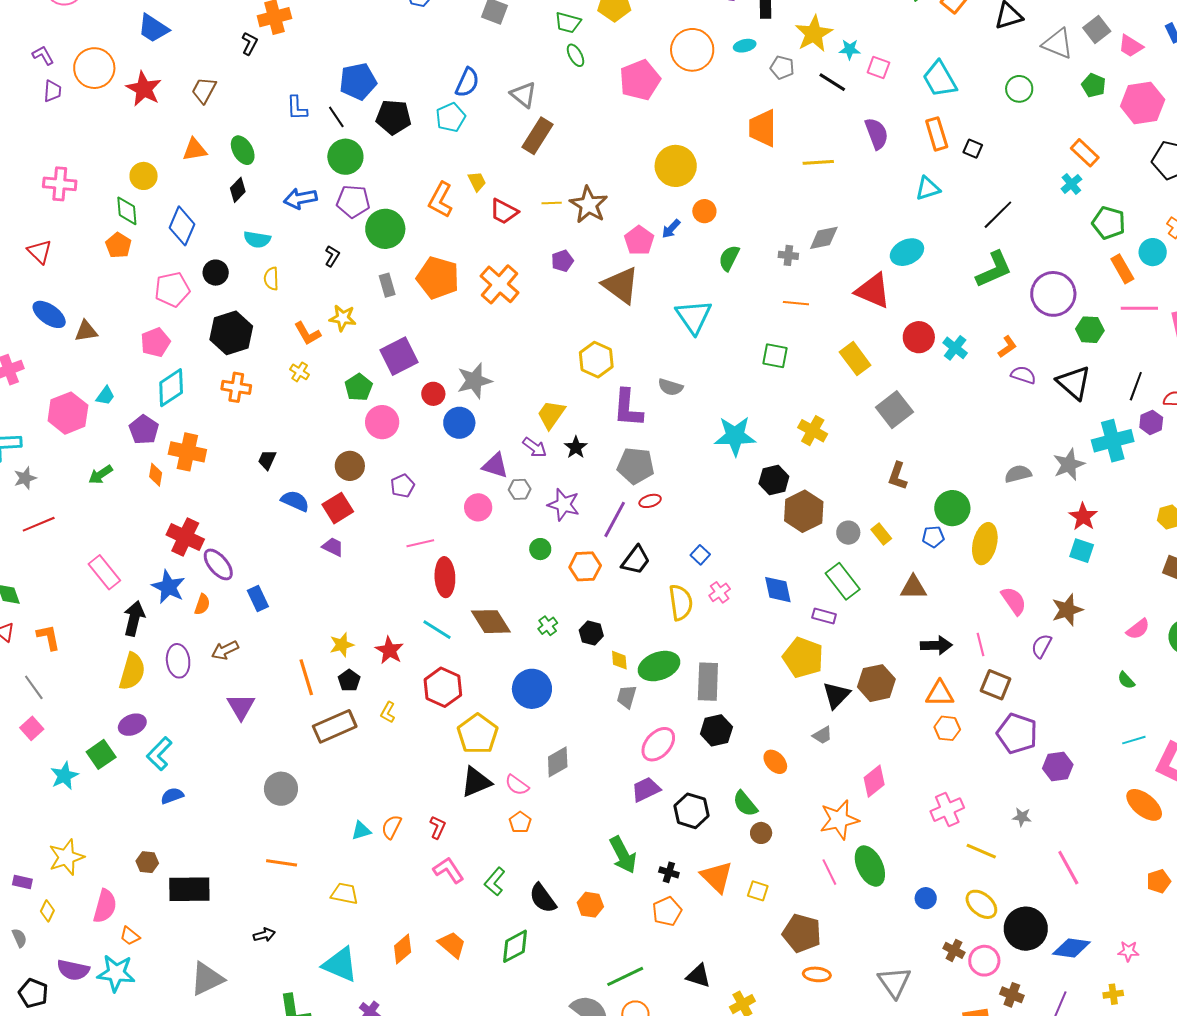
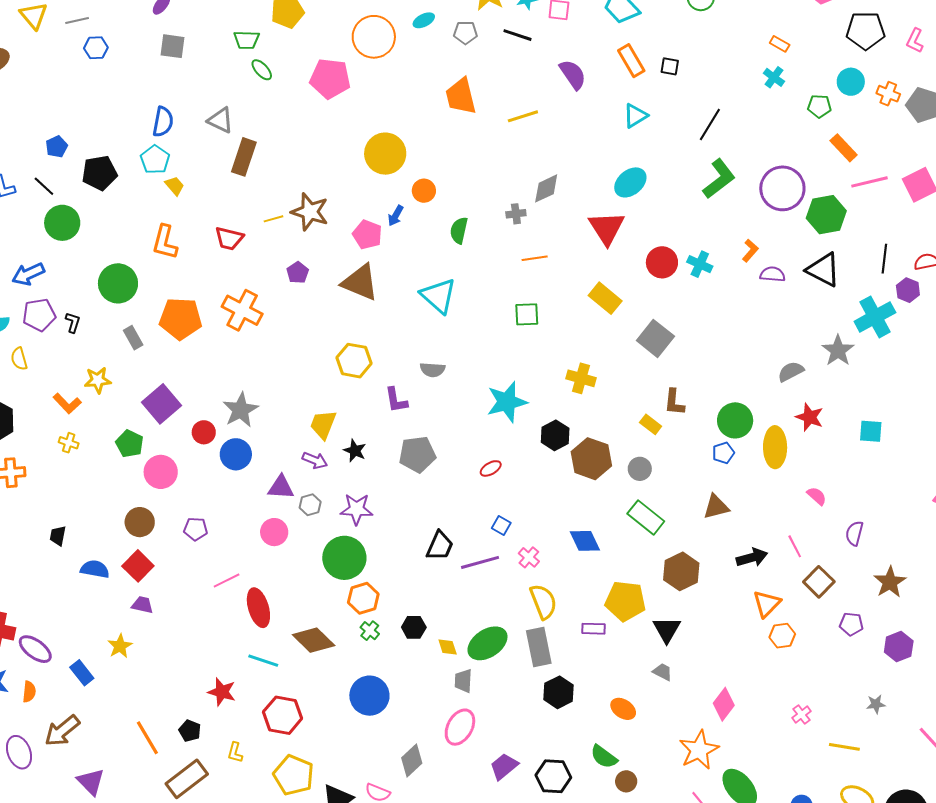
pink pentagon: (640, 80) -> (330, 79), turned -30
blue pentagon: (358, 81) -> (57, 147), size x0.6
orange rectangle: (1085, 153) -> (780, 44), size x0.7
yellow trapezoid: (477, 181) -> (175, 186), moved
purple pentagon: (353, 201) -> (39, 315), moved
green pentagon: (1109, 223) -> (819, 106), size x0.7
cyan circle: (1153, 252) -> (851, 82), moved
red triangle: (873, 291) -> (607, 228), turned 48
green hexagon: (1090, 330) -> (826, 215), size x1.4
purple L-shape: (628, 408) -> (396, 400), size x0.7
purple pentagon: (403, 486) -> (196, 529), turned -30
red ellipse: (650, 501) -> (491, 468), moved
red star: (1083, 517) -> (810, 417), moved
purple line: (615, 519) -> (480, 562), moved, turned 60
yellow rectangle: (881, 534) -> (651, 424), moved
green circle: (540, 549) -> (344, 558), size x2.0
orange hexagon: (585, 566) -> (363, 598), moved
pink semicircle: (1014, 601) -> (817, 496), size x0.7
yellow semicircle: (681, 602) -> (543, 602), moved
brown star: (1067, 610) -> (890, 582), moved
purple rectangle: (824, 616) -> (594, 629), moved
yellow star: (342, 645) -> (120, 646), moved
brown arrow: (225, 650) -> (62, 731), size x1.4
brown hexagon: (876, 683) -> (681, 571), moved
brown square: (996, 685) -> (819, 582), turned 36
orange triangle: (940, 694) -> (767, 604), turned -32
purple pentagon: (1017, 733) -> (851, 624), size x0.6
yellow pentagon: (478, 734) -> (294, 775), moved
gray trapezoid: (822, 735) -> (663, 672), turned -110
pink ellipse: (658, 744) -> (460, 727), moved
pink cross: (947, 810) -> (802, 715), size x0.6

